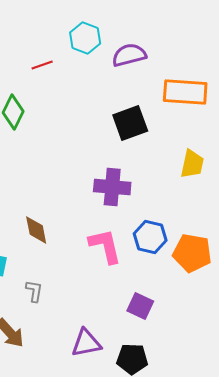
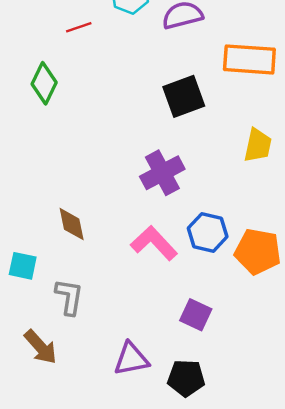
purple cross: (112, 187) -> (162, 173), turned -33
pink L-shape: (105, 246) -> (154, 243), turned -30
gray L-shape: (34, 291) -> (69, 297), size x1.4

